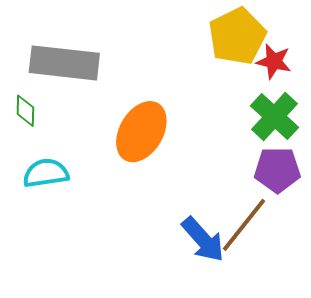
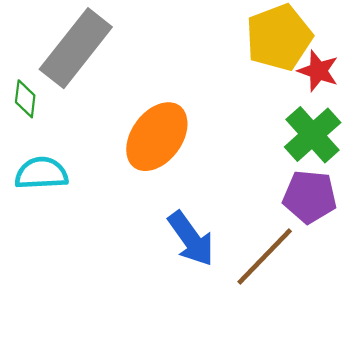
gray rectangle: (64, 63) -> (76, 48), turned -64
blue arrow: (203, 239) -> (191, 239), moved

